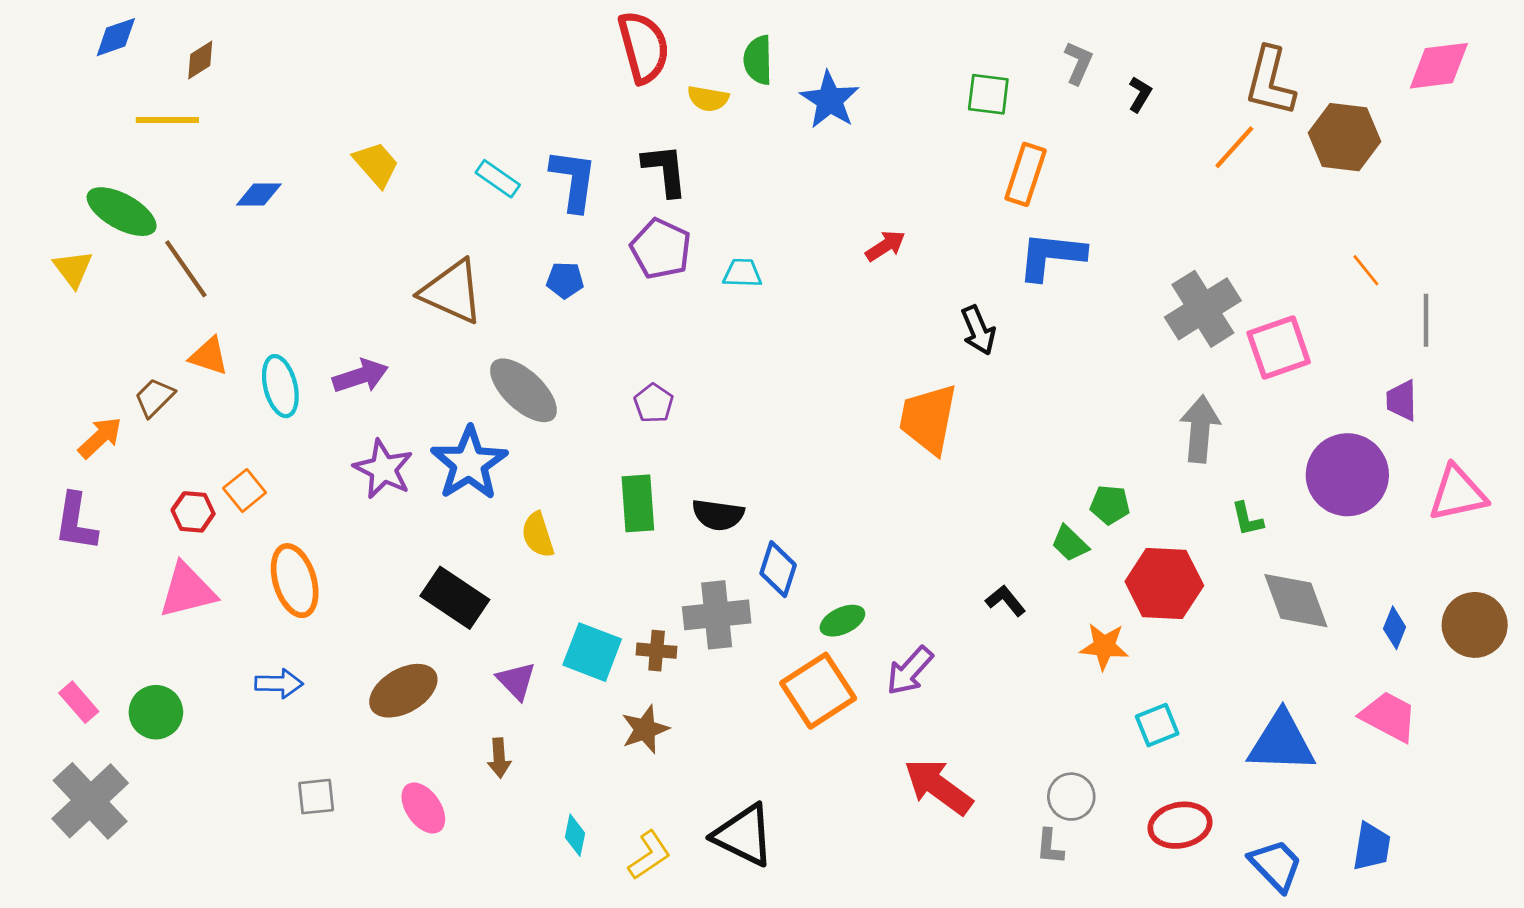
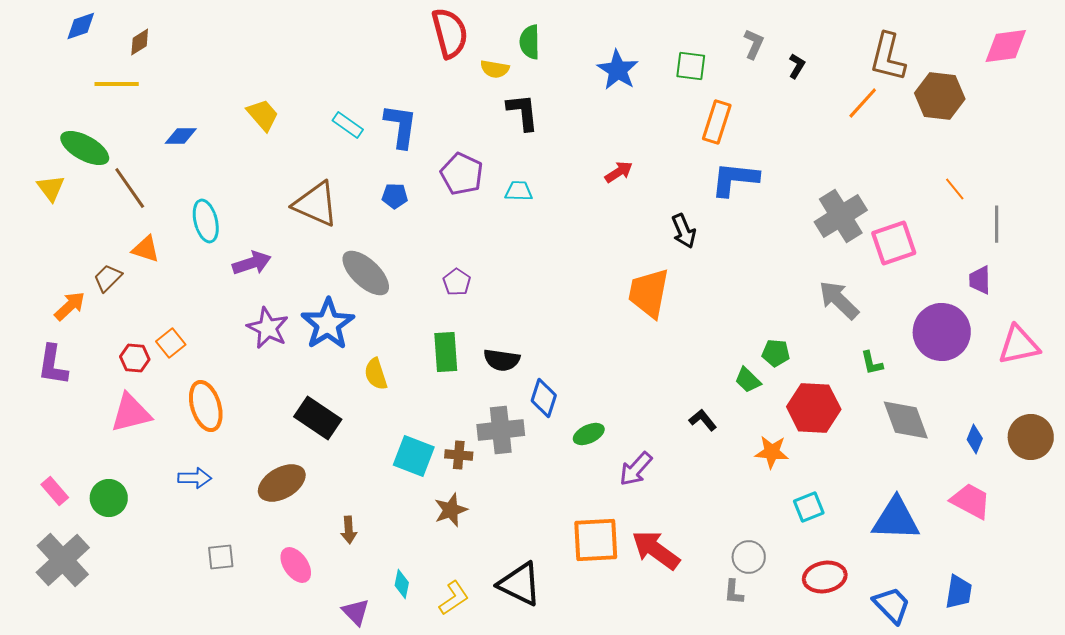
blue star: (830, 100) -> (618, 70), moved
black L-shape: (665, 170) -> (523, 112), moved
cyan ellipse: (280, 386) -> (206, 221), moved
gray arrow: (1200, 429) -> (839, 300), turned -51
purple triangle: (516, 681) -> (356, 612), moved
orange square: (818, 691) -> (596, 540), moved, turned 30

